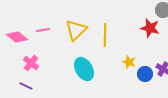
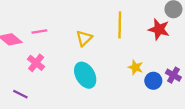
yellow triangle: (76, 30) -> (84, 38), moved, size x0.7
yellow line: (105, 35) -> (120, 25), moved
pink cross: (31, 63) -> (36, 63), moved

